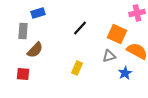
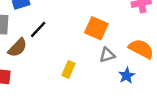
black line: (80, 28) -> (38, 29), moved
orange square: (117, 34) -> (96, 28), moved

